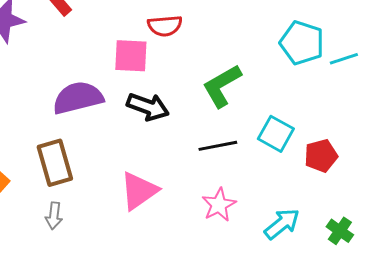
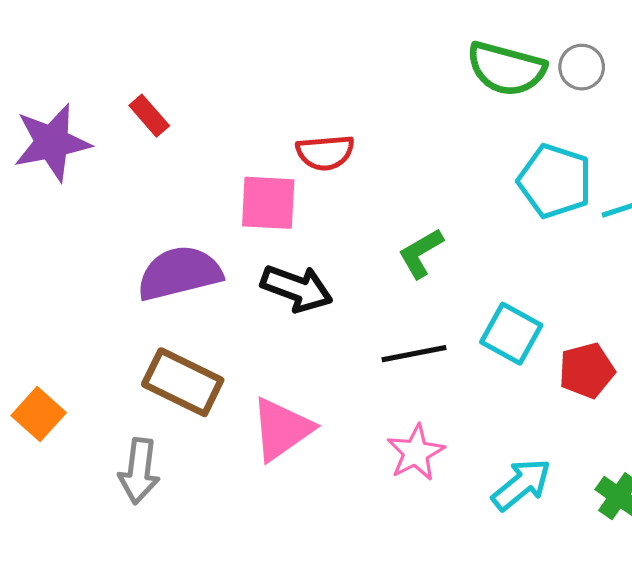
green L-shape: (222, 86) -> (421, 253), size x0.7
brown rectangle: (55, 163) -> (183, 382), moved, turned -48
gray arrow: (54, 216) -> (139, 471), size x1.4

